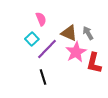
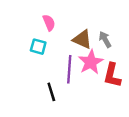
cyan square: (32, 39) -> (38, 47), turned -32
purple line: (47, 49) -> (69, 69), moved, turned -40

